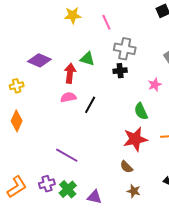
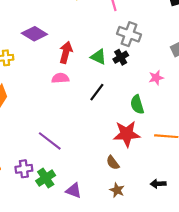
green triangle: (87, 59) -> (98, 57), moved
black cross: (120, 71) -> (121, 57), turned -32
black line: (90, 105) -> (97, 92), moved

